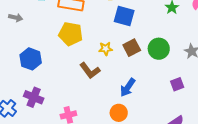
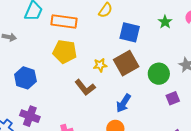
blue square: (124, 16) -> (130, 32), moved
brown square: (132, 48) -> (126, 63), size x1.4
green circle: (159, 49) -> (159, 74), moved

